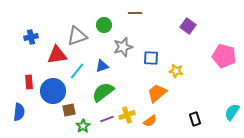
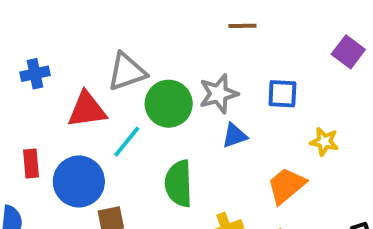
green circle: (104, 25) -> (169, 104), moved, size x1.5
blue square: (151, 58) -> (282, 94), moved
blue triangle: (102, 66) -> (235, 136), moved
green semicircle: (103, 92) -> (179, 184), turned -55

